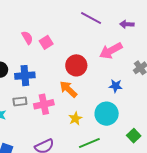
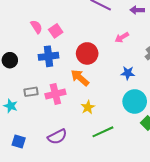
pink arrow: (111, 51) -> (122, 37), size x0.6
blue cross: (25, 76) -> (48, 56), moved
cyan circle: (107, 114) -> (135, 101), moved

